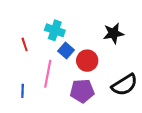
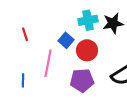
cyan cross: (55, 30) -> (88, 20), moved, turned -30

